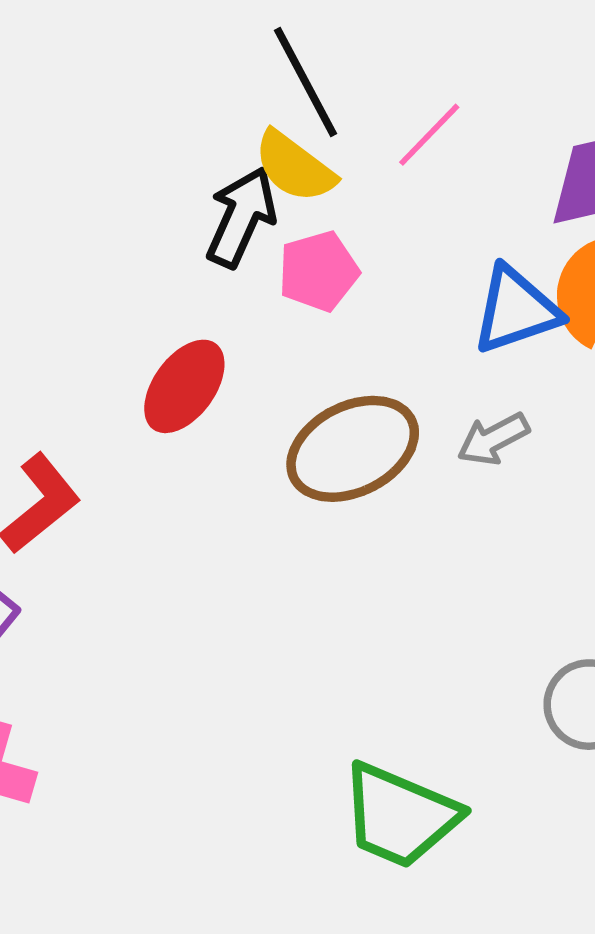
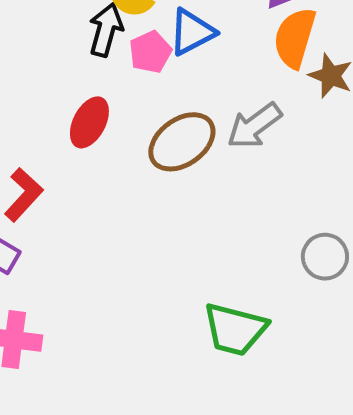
blue triangle: (516, 310) -> (192, 32), moved
gray arrow: (493, 439) -> (254, 126), size x1.5

